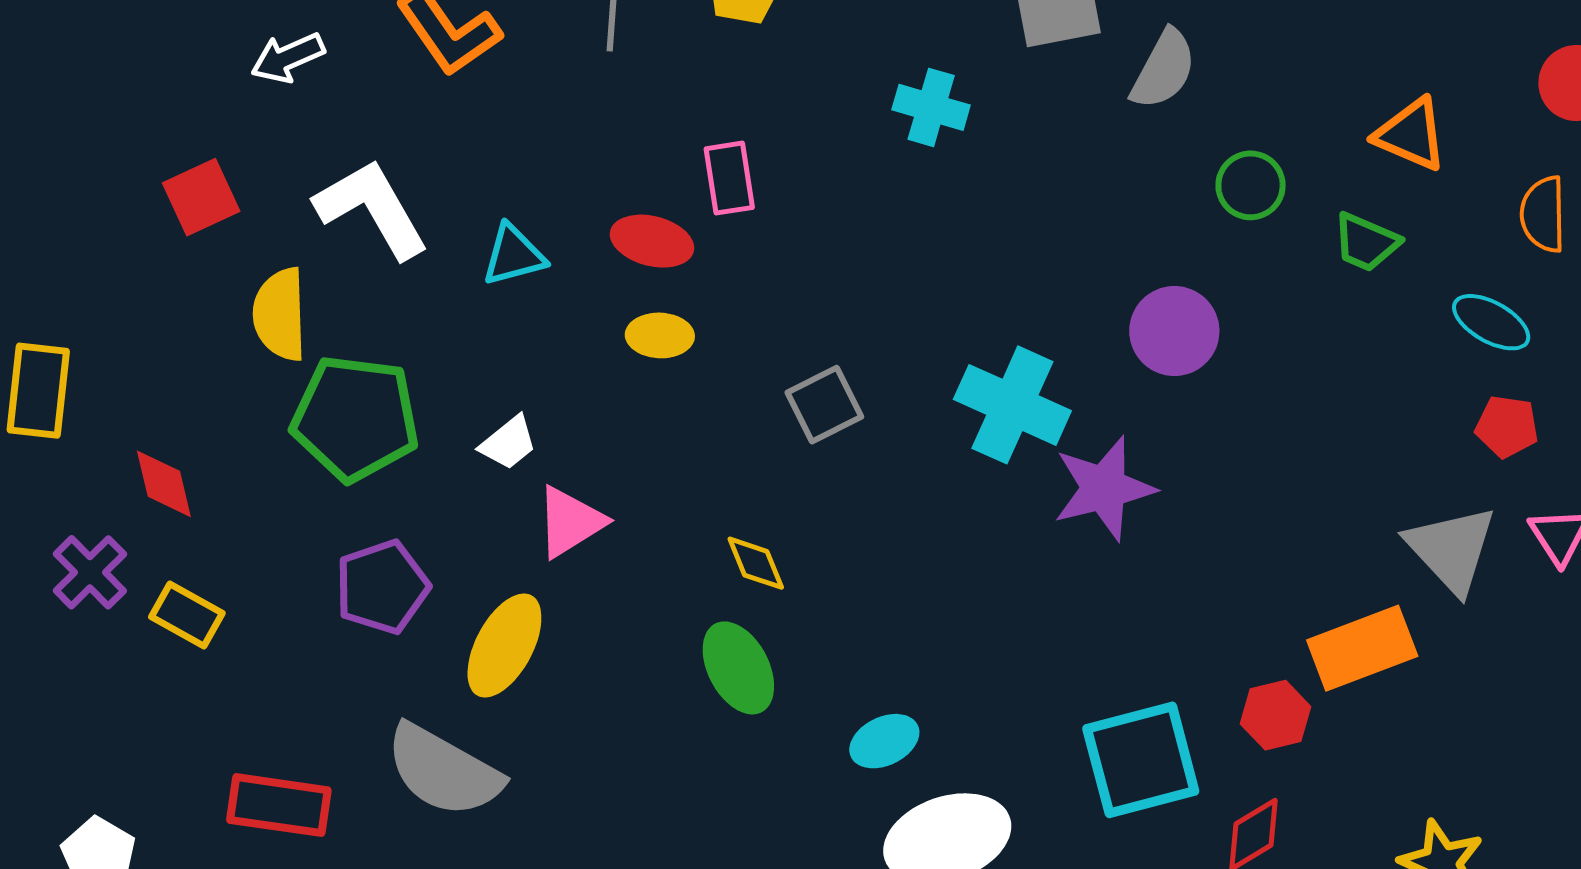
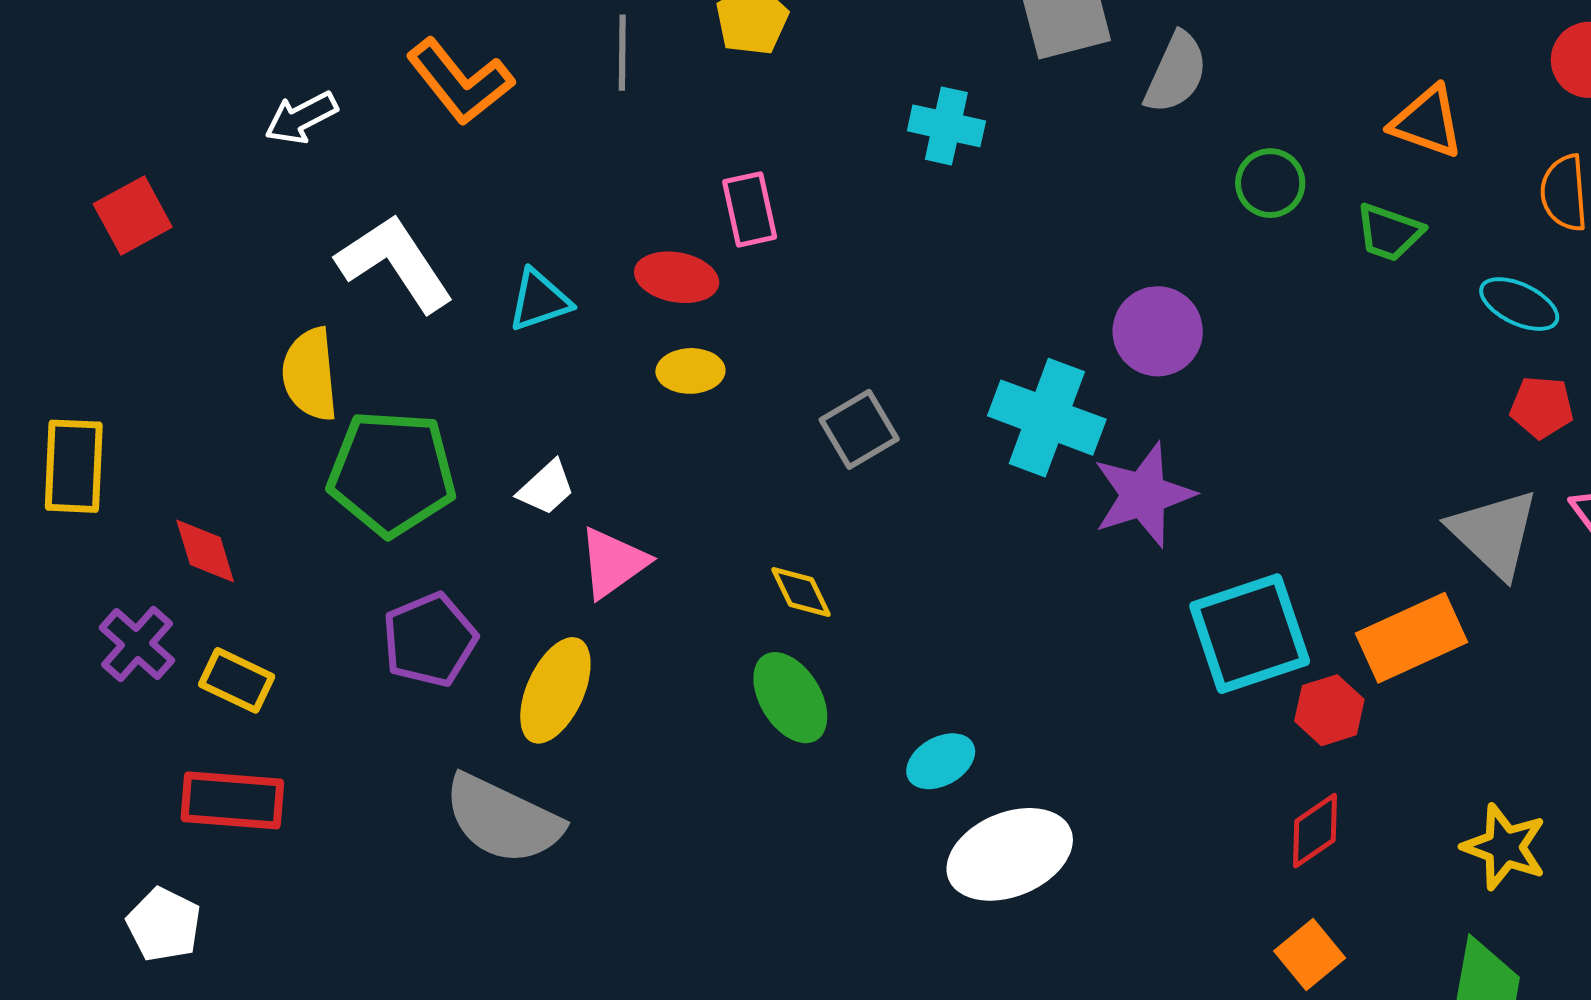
red square: (201, 197) -> (133, 215), moved
purple circle: (1174, 331) -> (1158, 331), moved
cyan square: (1141, 760) -> (1250, 634), moved
red rectangle: (279, 805) -> (232, 800), moved

